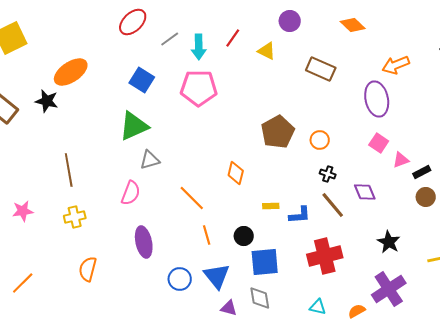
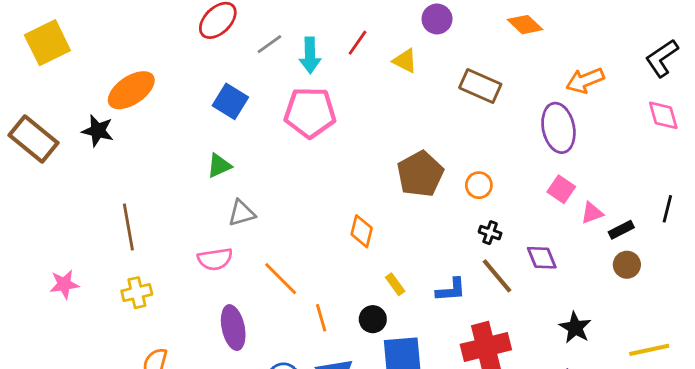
green triangle: (134, 126) -> (219, 166), size x0.6
pink semicircle: (131, 193) -> (215, 259), turned 60
orange line: (192, 198) -> (281, 279), moved
yellow rectangle: (271, 206) -> (395, 284), moved, turned 56

